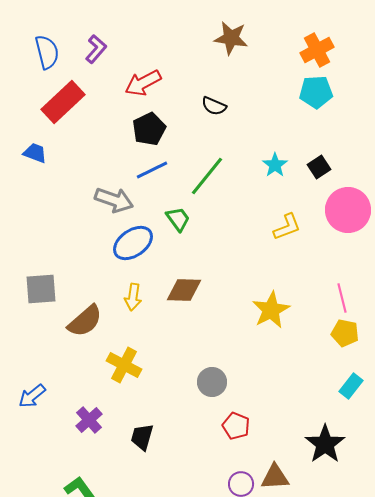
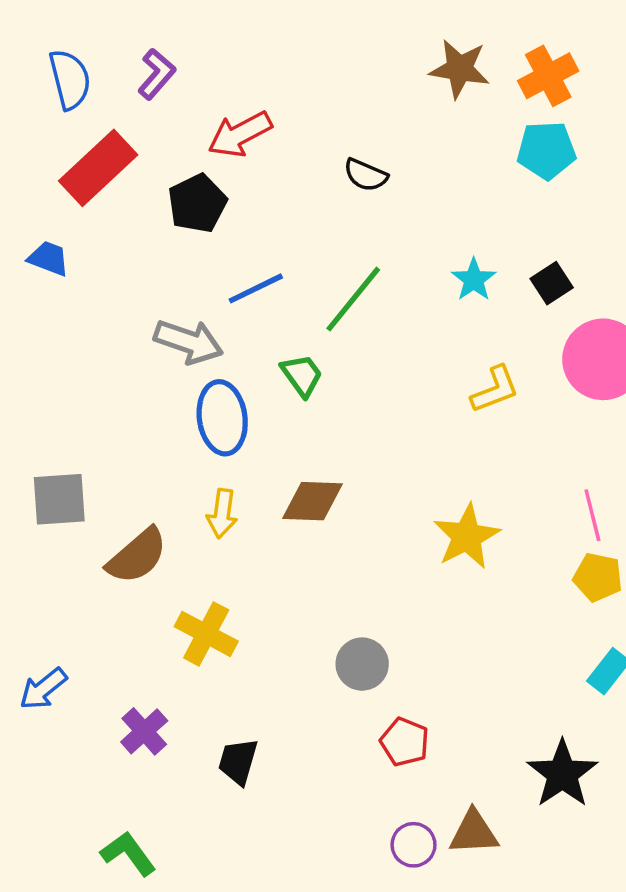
brown star: (231, 38) -> (460, 69), moved
black pentagon: (149, 129) -> (197, 203), moved
blue ellipse: (133, 243) -> (222, 418), turned -63

